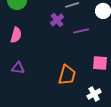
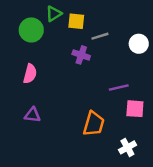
purple cross: (57, 20) -> (81, 55), turned -32
purple line: (81, 31) -> (119, 87), moved

